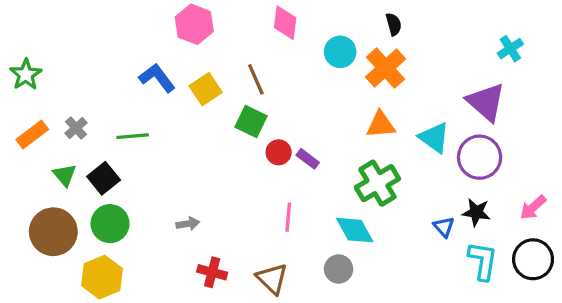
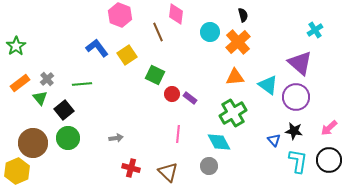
brown line: (256, 79) -> (158, 32), moved
green triangle: (65, 175) -> (40, 98), moved
yellow hexagon: (102, 277) -> (17, 171), moved

